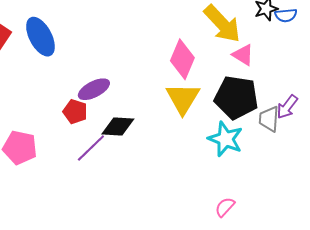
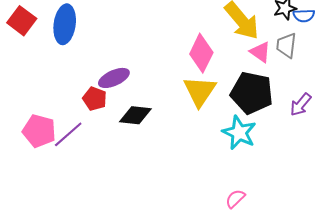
blue ellipse: (40, 37) -> (65, 24), turned 33
gray trapezoid: (269, 119) -> (286, 45), moved
purple line: (91, 148) -> (68, 134), moved

